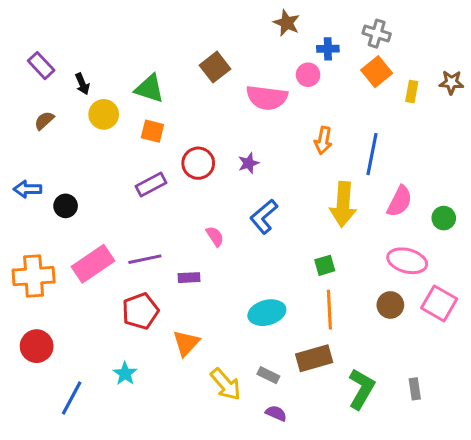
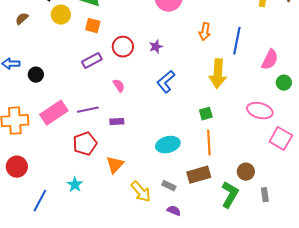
pink semicircle: (400, 201) -> (270, 60), moved
pink semicircle: (215, 236) -> (119, 86), moved
brown circle: (390, 305) -> (246, 172), moved

